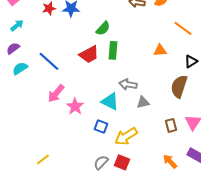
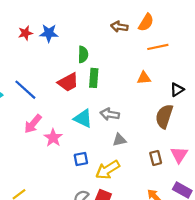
green semicircle: (103, 28) -> (83, 54), turned -42
orange line: (183, 28) -> (158, 47), moved, turned -48
cyan triangle: (110, 101) -> (83, 118), moved
gray triangle: (143, 102) -> (119, 140), moved
blue square: (101, 126) -> (81, 159), turned -32

